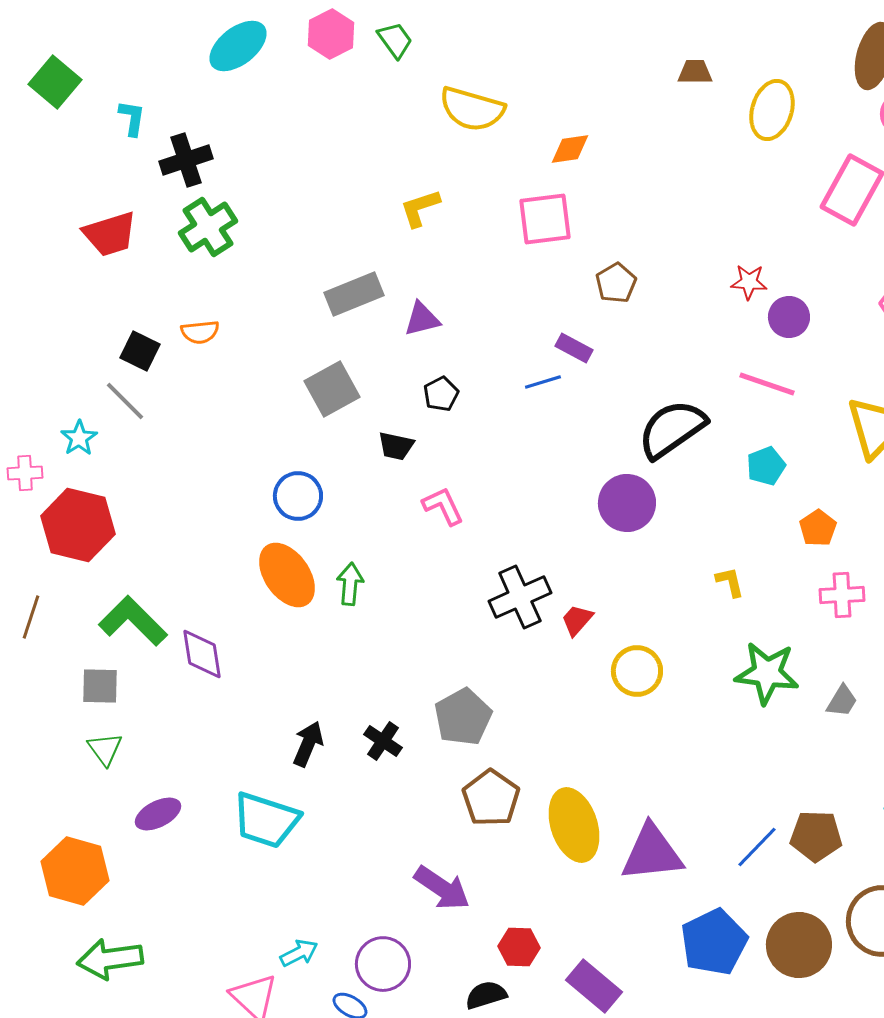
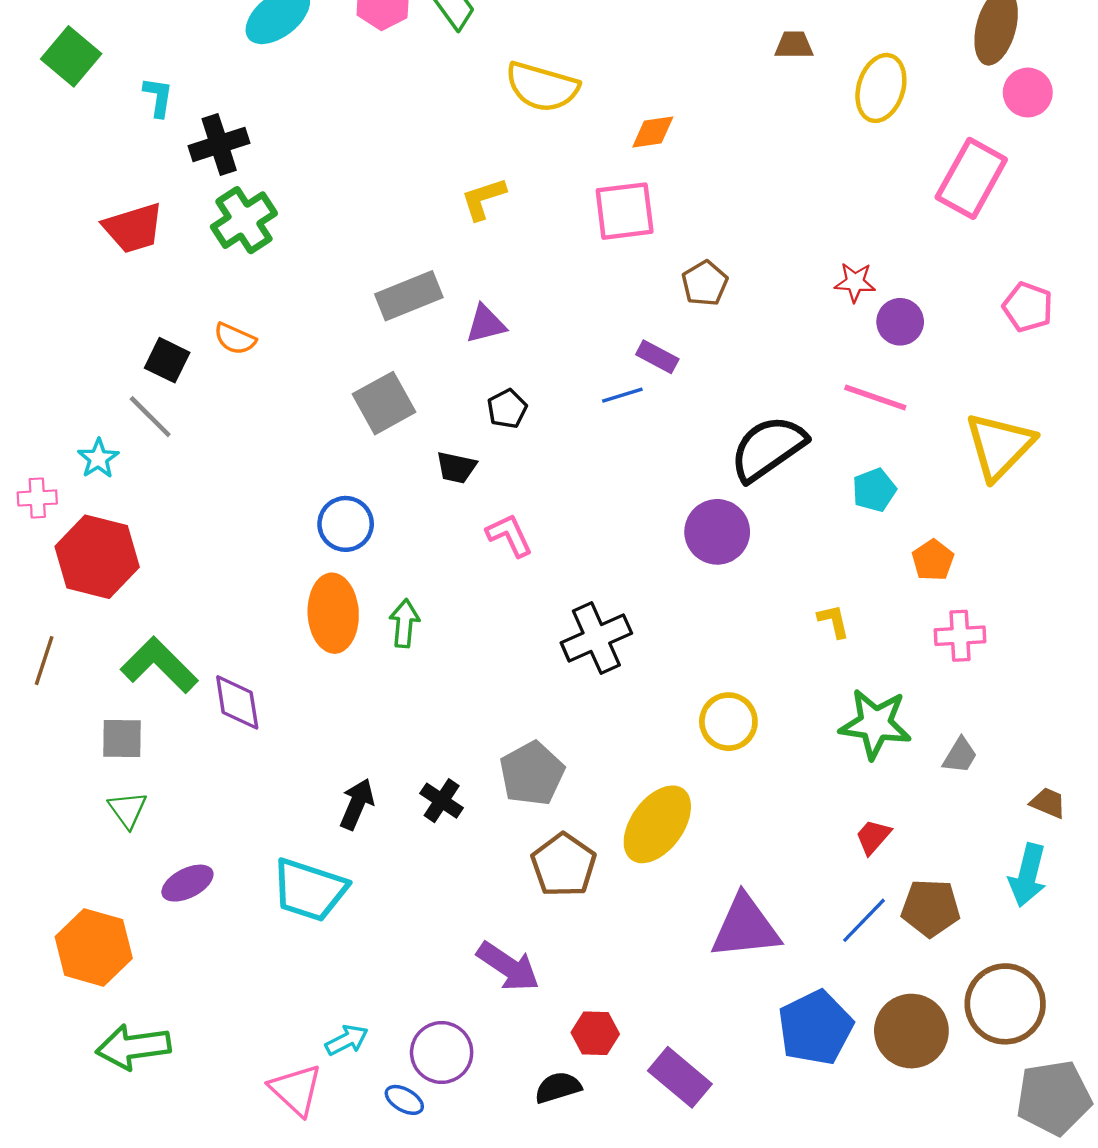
orange semicircle: (200, 332) -> (235, 339), turned 30
orange ellipse: (287, 575) -> (333, 613), turned 32
red trapezoid: (577, 620) -> (873, 837), moved
yellow ellipse: (574, 825) -> (657, 824), moved, turned 54

